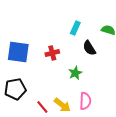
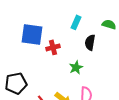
black semicircle: (89, 48) -> (90, 42), turned 42
blue square: (18, 52) -> (32, 34), moved

